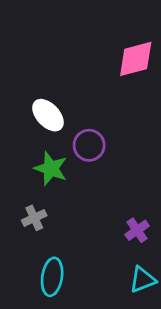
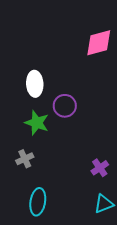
white ellipse: (48, 115) -> (35, 84), turned 40

